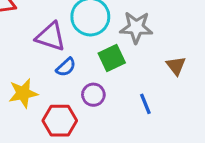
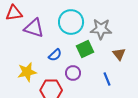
purple triangle: (51, 37) -> (34, 28), moved
brown triangle: (176, 66) -> (119, 54), moved

